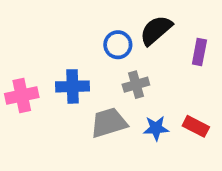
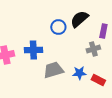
gray cross: (136, 85) -> (93, 49), moved
red rectangle: (196, 126) -> (98, 80), moved

